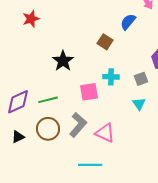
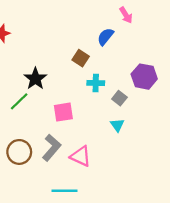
cyan cross: (111, 77) -> (96, 83), moved
gray square: (141, 79) -> (119, 98), turned -32
green line: (48, 100) -> (19, 101), moved, turned -30

